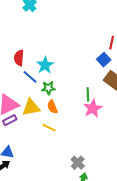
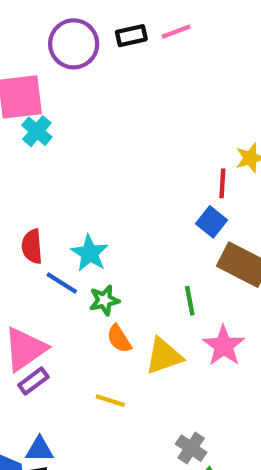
yellow triangle: (31, 107) -> (164, 356), moved
pink star: (93, 108) -> (224, 346), moved
yellow line: (49, 128) -> (110, 401), moved

